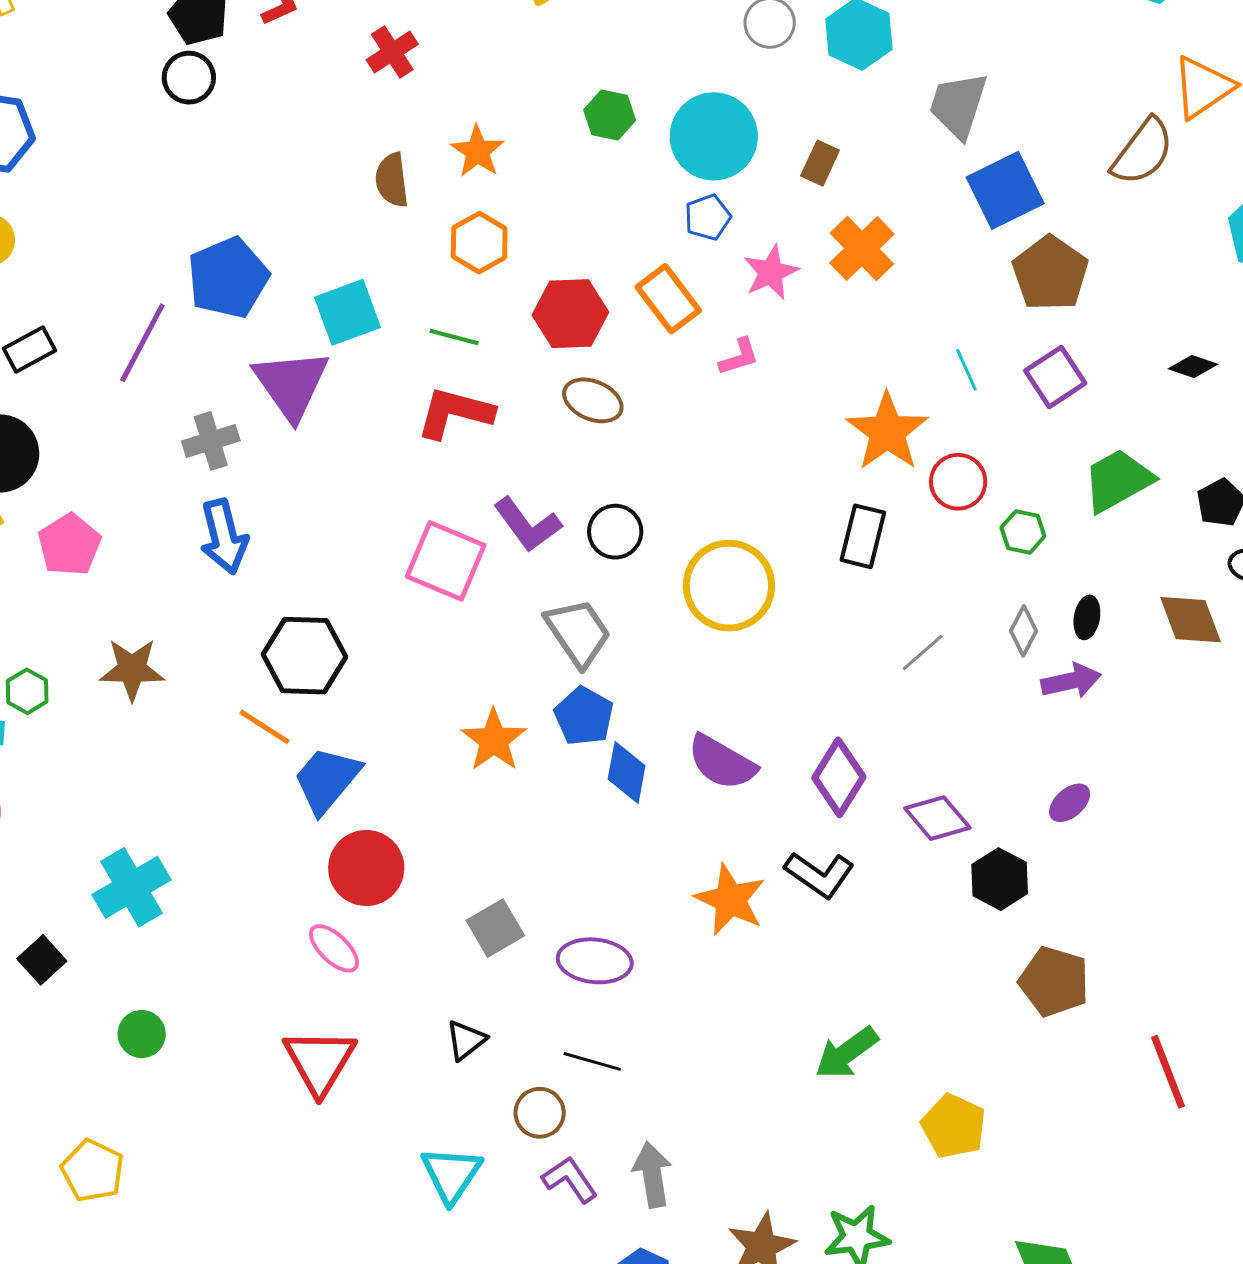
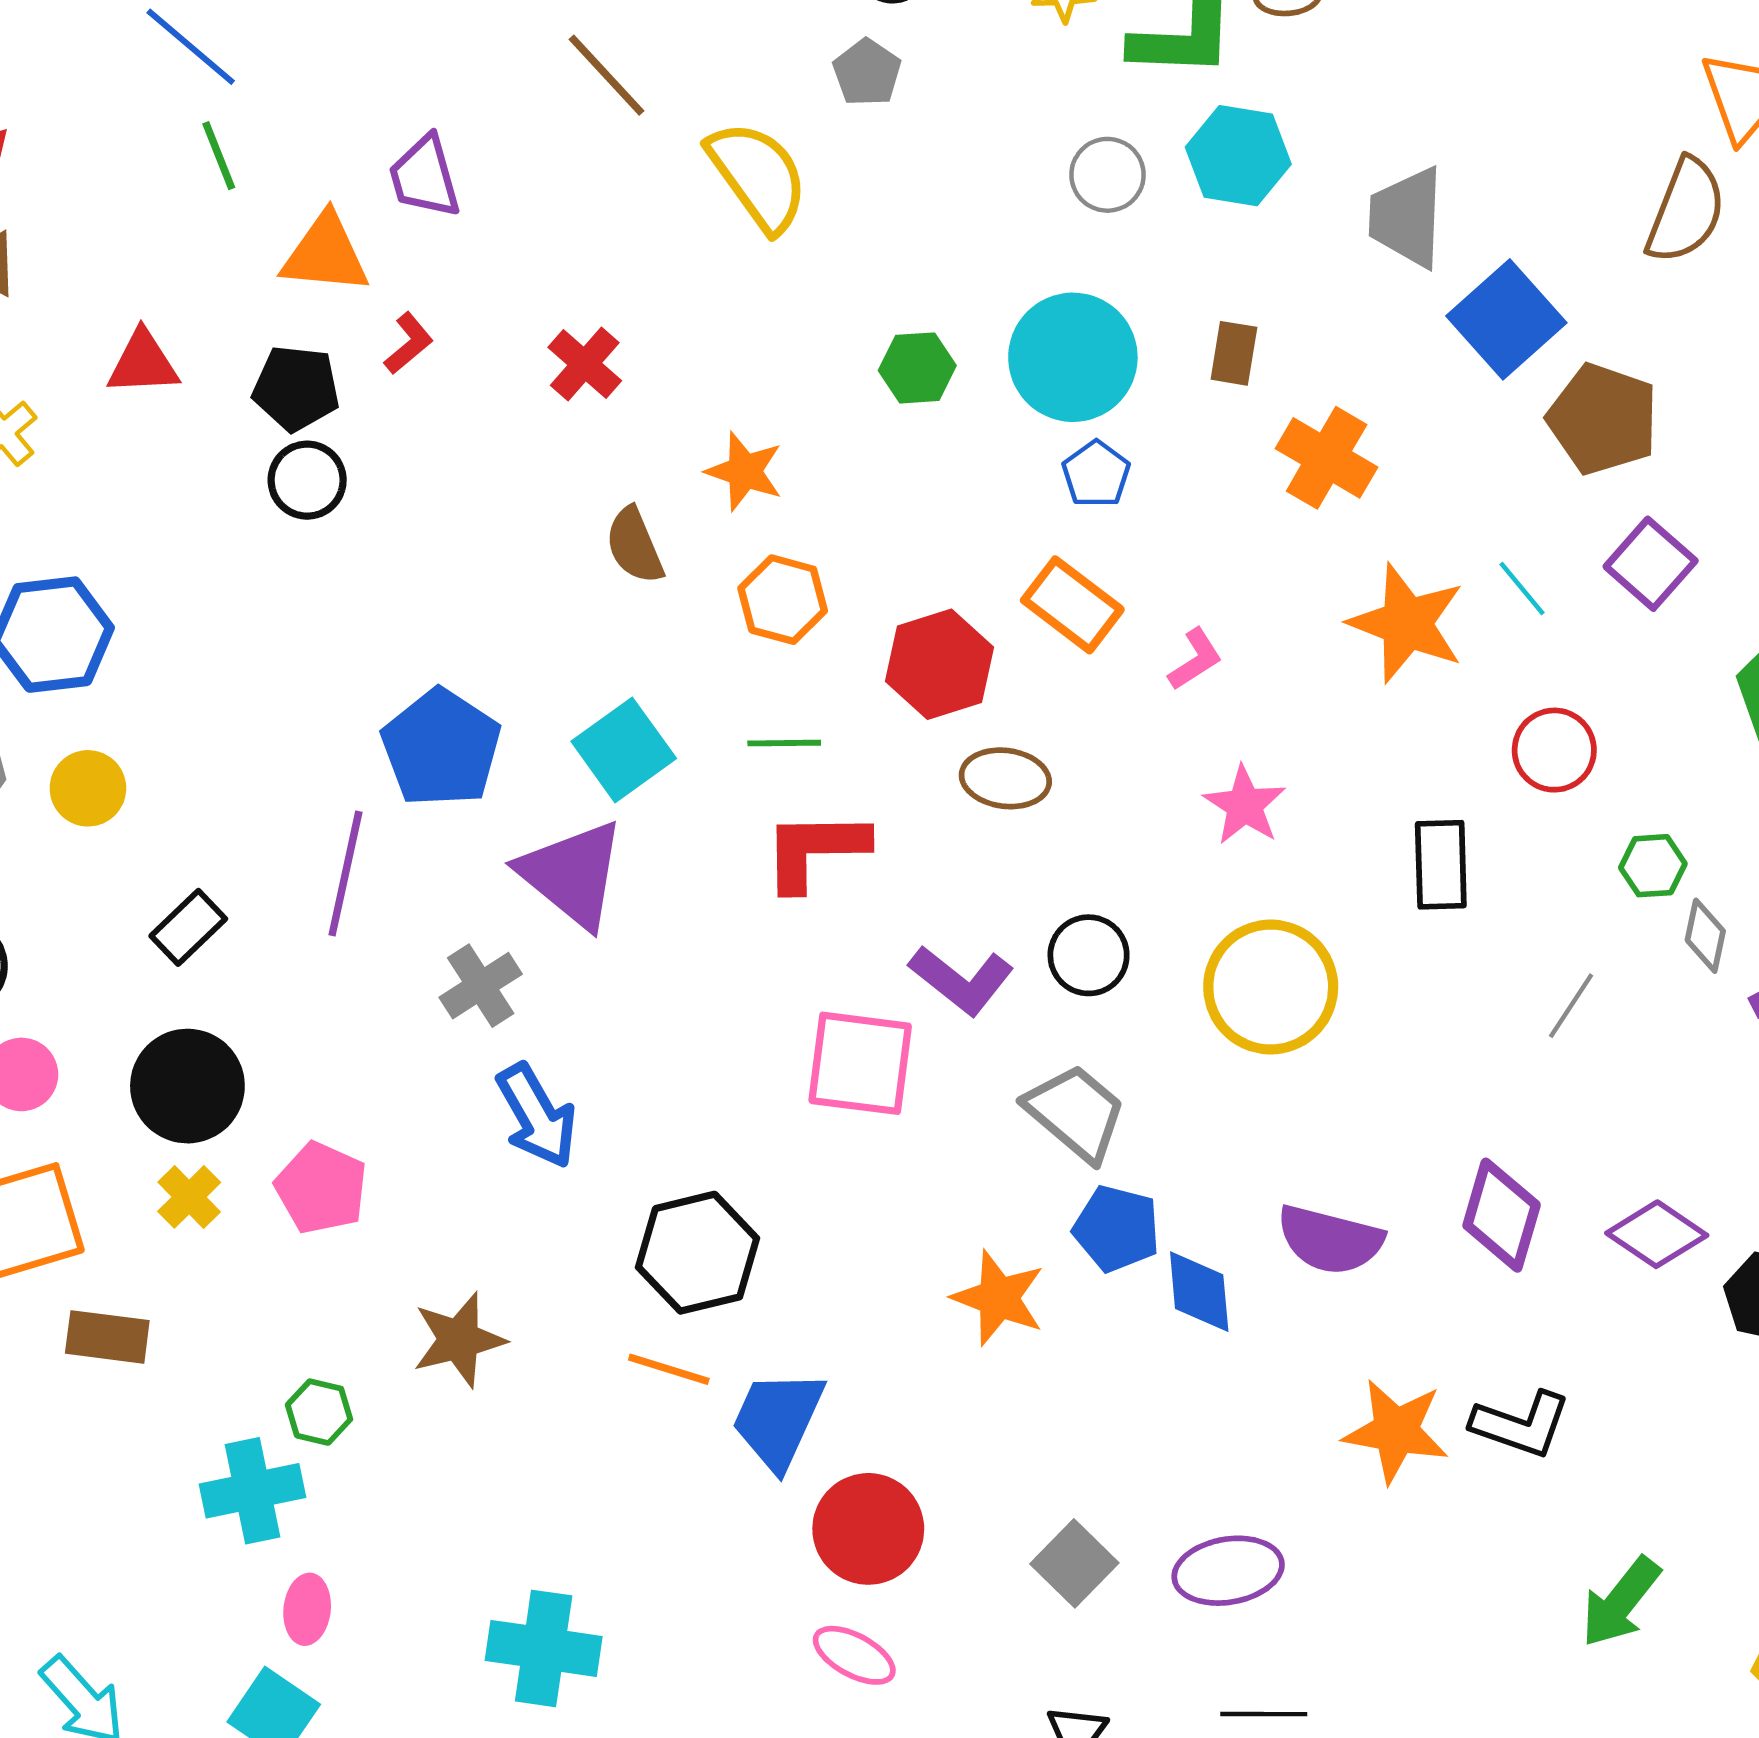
pink star: (771, 272) -> (1245, 805), moved
orange star: (887, 432) -> (1407, 623), moved
green hexagon: (1023, 532) -> (1653, 866), moved
black L-shape: (820, 875) -> (1521, 1424), moved
cyan cross: (131, 887) -> (544, 1648), turned -36

